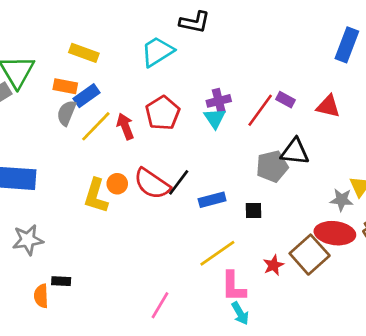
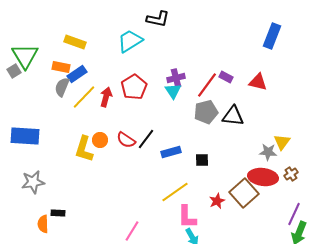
red arrow: (125, 126) -> (106, 97), turned 36
gray pentagon: (272, 166) -> (206, 112), moved
red semicircle: (152, 184) -> (126, 140), size x0.7

